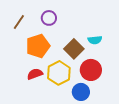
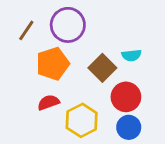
purple circle: (49, 18) -> (68, 25), size x1.6
yellow hexagon: (59, 73) -> (82, 120), moved
blue circle: (81, 92) -> (129, 127), moved

